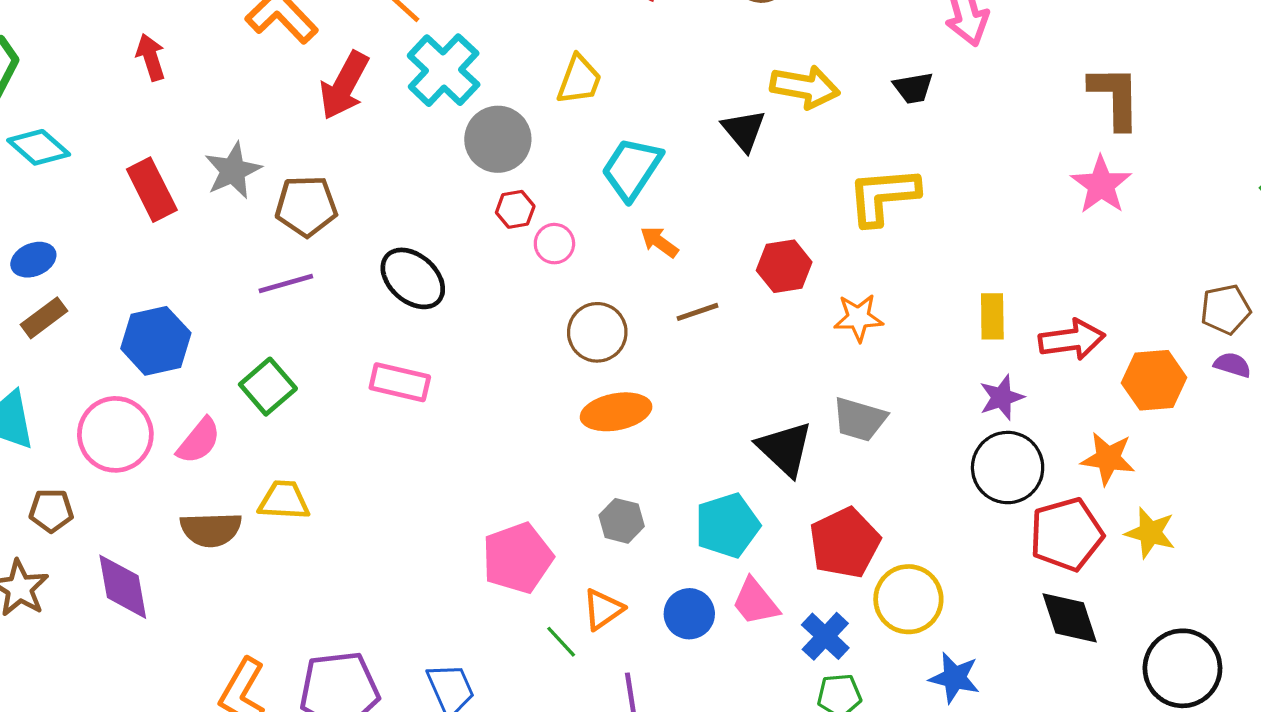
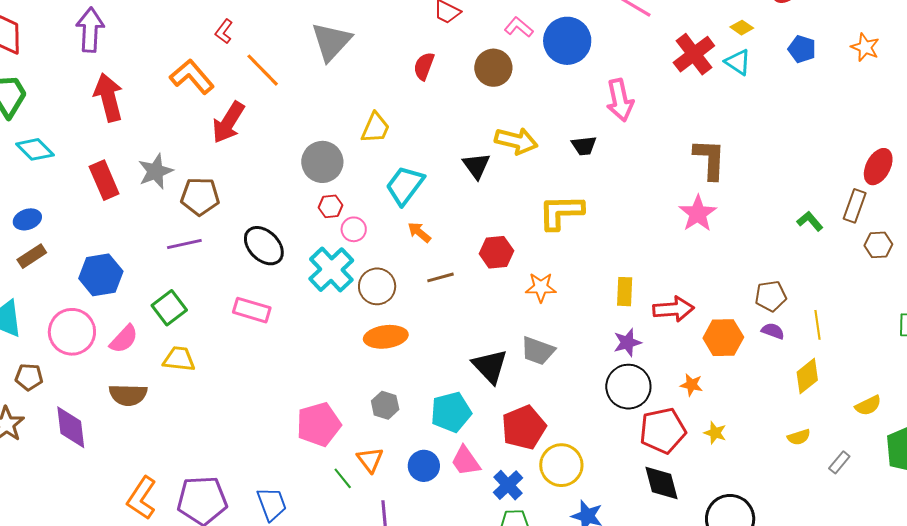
red arrow: (151, 57) -> (108, 97), size x1.6
cyan cross: (444, 70) -> (331, 270), moved
orange star: (1108, 458) -> (692, 385), size x0.7
yellow trapezoid: (284, 500) -> (179, 359), moved
yellow star: (1150, 533) -> (715, 433), size x0.7
orange triangle: (603, 609) -> (370, 460), turned -36

